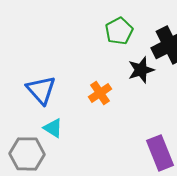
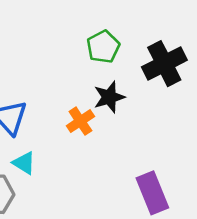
black star: (141, 70) -> (109, 97), moved

